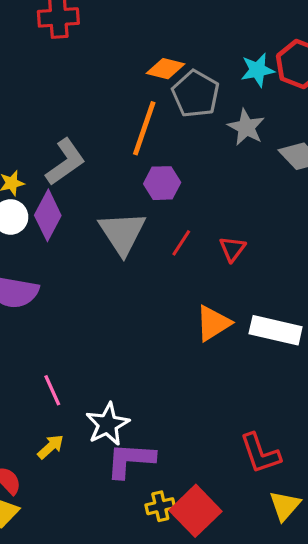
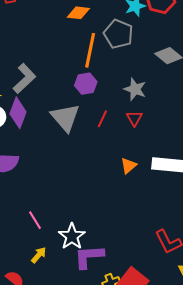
gray pentagon: (196, 94) -> (118, 34), moved
gray star: (246, 127) -> (135, 89), moved
orange line: (144, 128) -> (90, 50), moved
orange triangle: (213, 323) -> (129, 166), size x0.7

